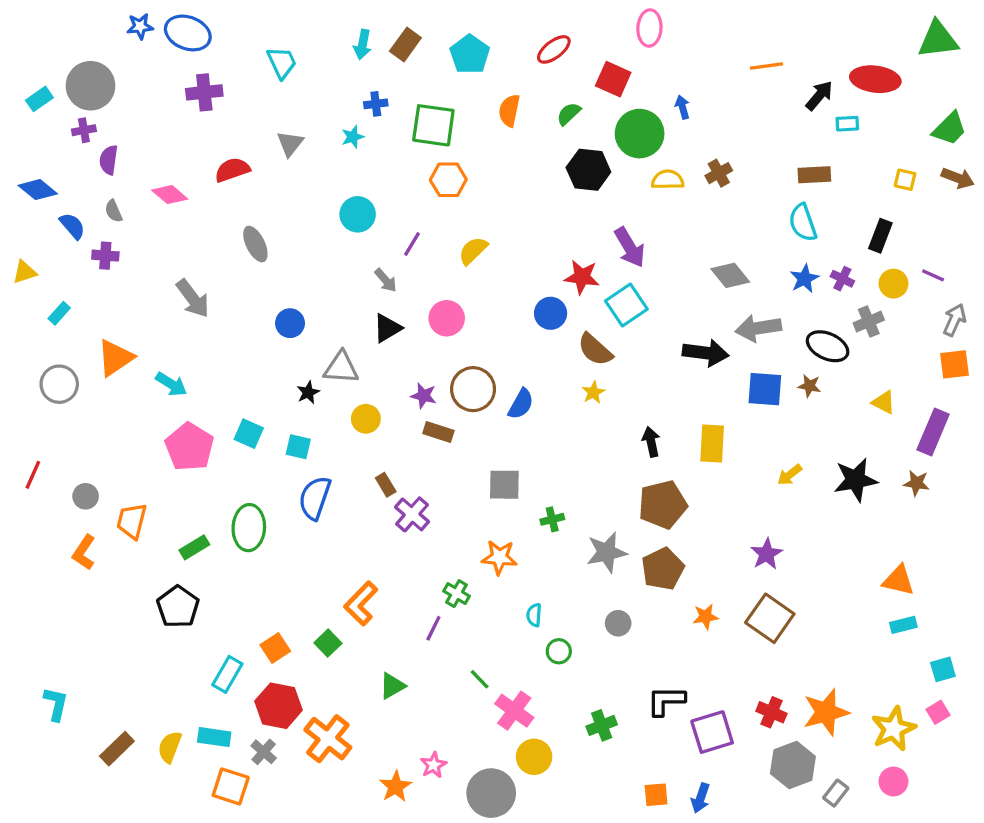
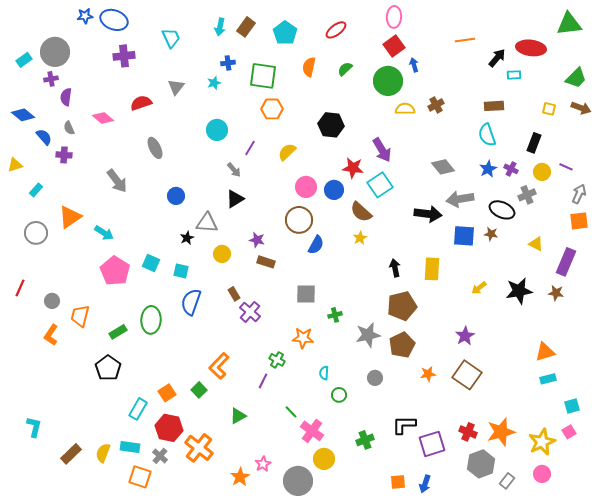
red square: (613, 79) -> (394, 46), moved, turned 30
black hexagon: (588, 170) -> (331, 125), moved
pink circle: (447, 318) -> (306, 187), moved
brown circle: (473, 389) -> (299, 220), moved
orange triangle: (898, 580) -> (545, 352), turned -30

